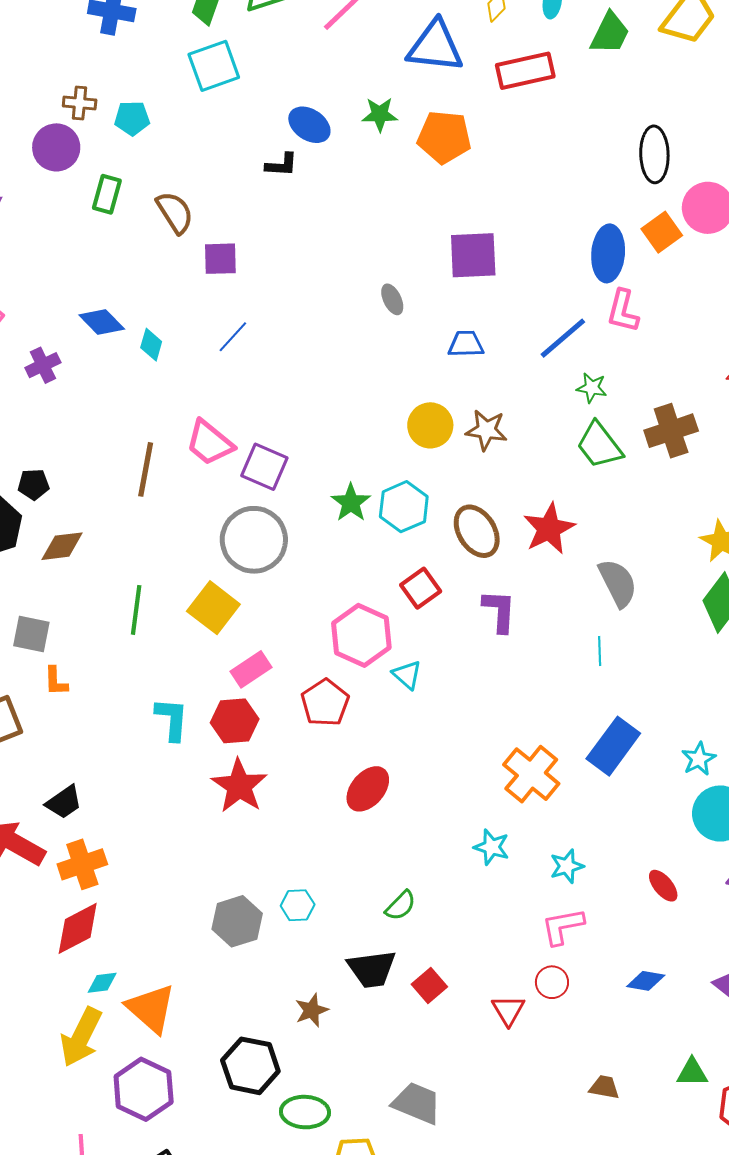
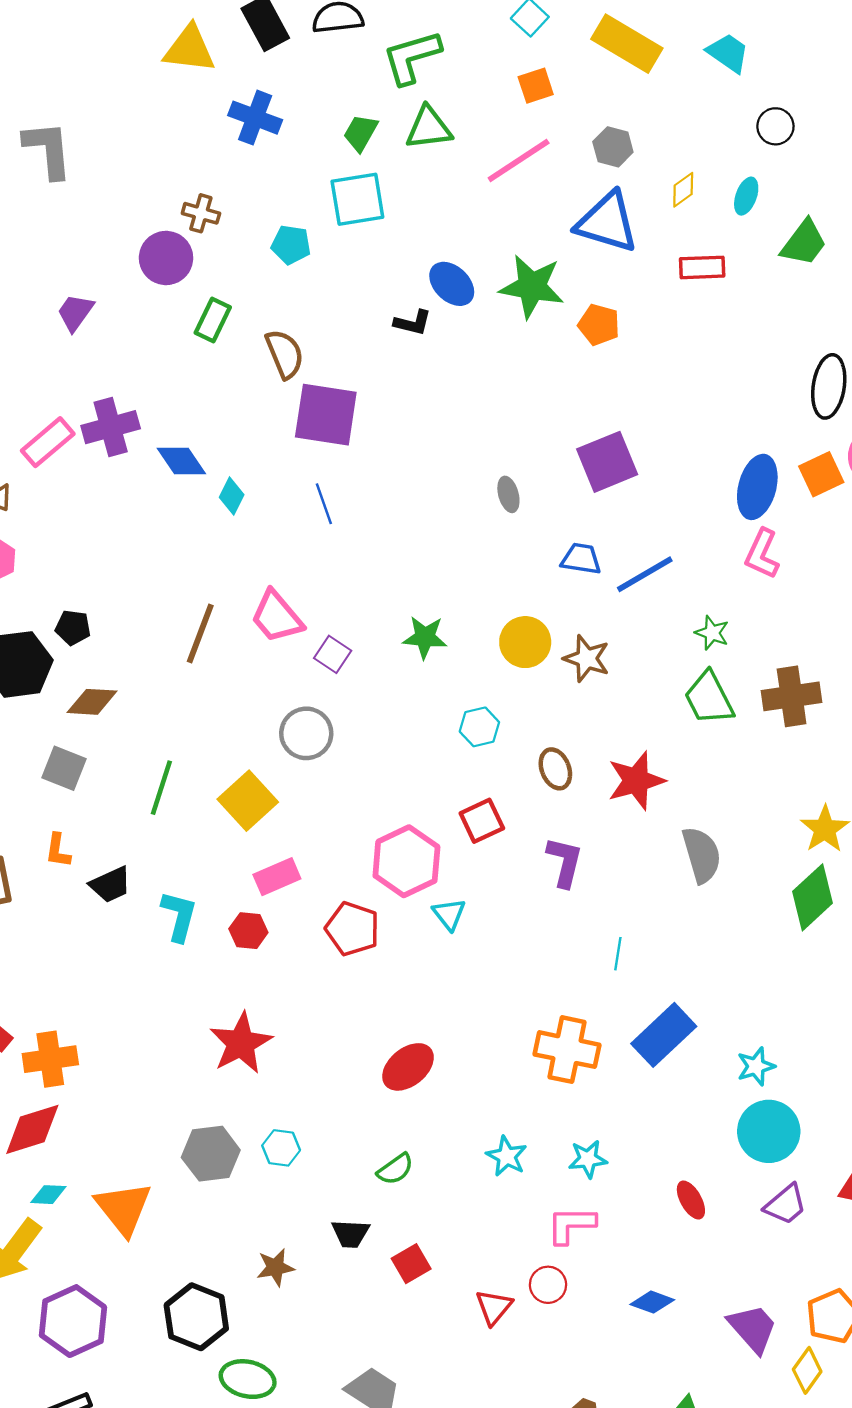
red rectangle: (525, 71) -> (702, 267), size x0.7
green star: (380, 114) -> (532, 287), size x1.6
cyan pentagon: (132, 118) -> (291, 245), moved
orange pentagon: (444, 137) -> (599, 325), size x0.7
purple square: (473, 255) -> (607, 462), turned -30
purple square: (220, 259) -> (326, 415), size x1.6
blue line: (233, 337) -> (324, 504), turned -72
blue line: (563, 338) -> (645, 574), moved
purple cross: (43, 365) -> (111, 427), moved, size x1.4
purple square: (264, 467) -> (333, 654), size x0.7
green star: (351, 503) -> (425, 637), moved, turned 30
cyan hexagon: (404, 507) -> (479, 727), size x0.7
brown ellipse: (477, 531) -> (555, 769), size x0.7
gray circle: (254, 540) -> (306, 733), size x0.7
gray square: (31, 634) -> (64, 768), moved
cyan line: (600, 651) -> (618, 954), moved
red pentagon: (325, 703) -> (352, 929), turned -30
red hexagon: (235, 721) -> (248, 931), size x0.7
orange cross: (531, 774) -> (567, 1050), turned -38
red star: (239, 786) -> (241, 1043), moved
red ellipse: (368, 789) -> (408, 1067), moved
black trapezoid: (64, 802) -> (110, 885), moved
cyan star: (492, 847) -> (507, 1156), moved
black trapezoid: (372, 969) -> (350, 1234), size x0.7
orange triangle: (151, 1008) -> (123, 1208), moved

